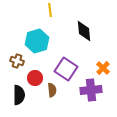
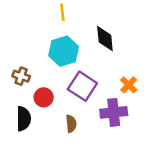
cyan hexagon: (37, 41) -> (64, 51), moved
brown semicircle: (52, 90) -> (71, 124), moved

